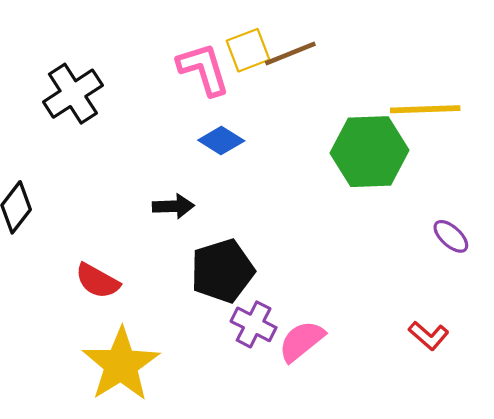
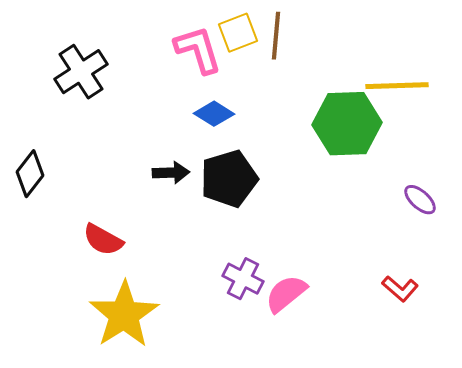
brown line: (290, 54) -> (276, 36), turned -63
black pentagon: (222, 271) -> (229, 179), moved

